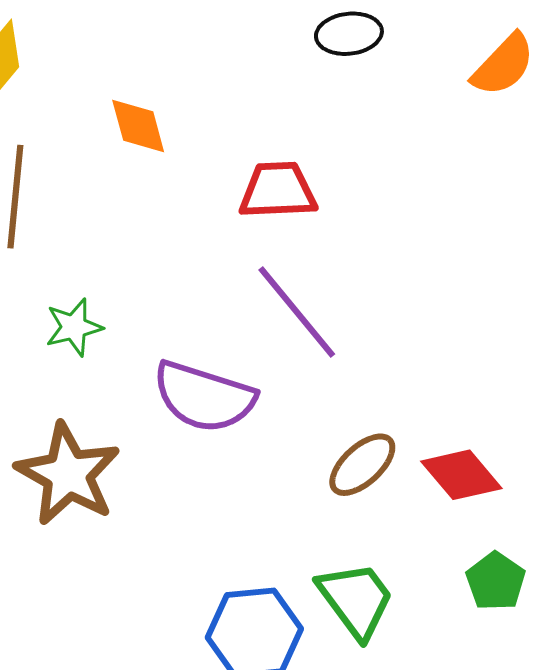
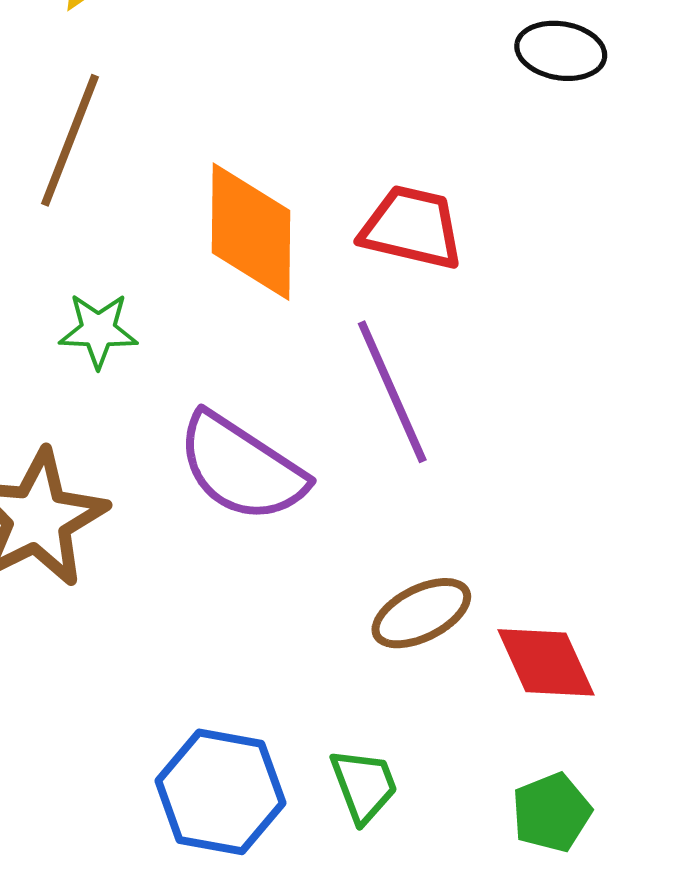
orange diamond: (138, 126) -> (251, 232), moved, size x1.6
green trapezoid: (356, 600) -> (364, 785), size x0.7

